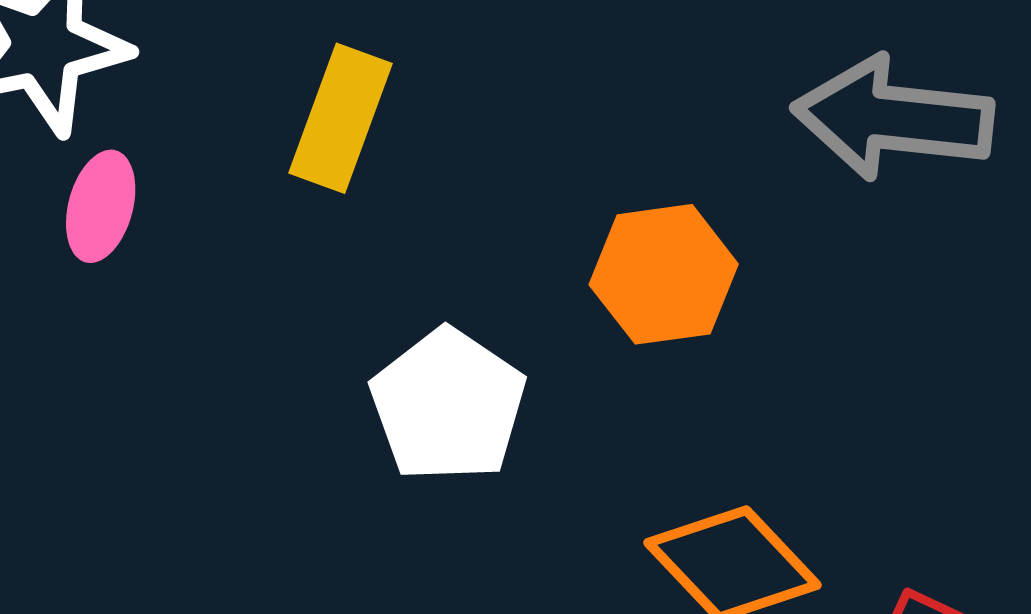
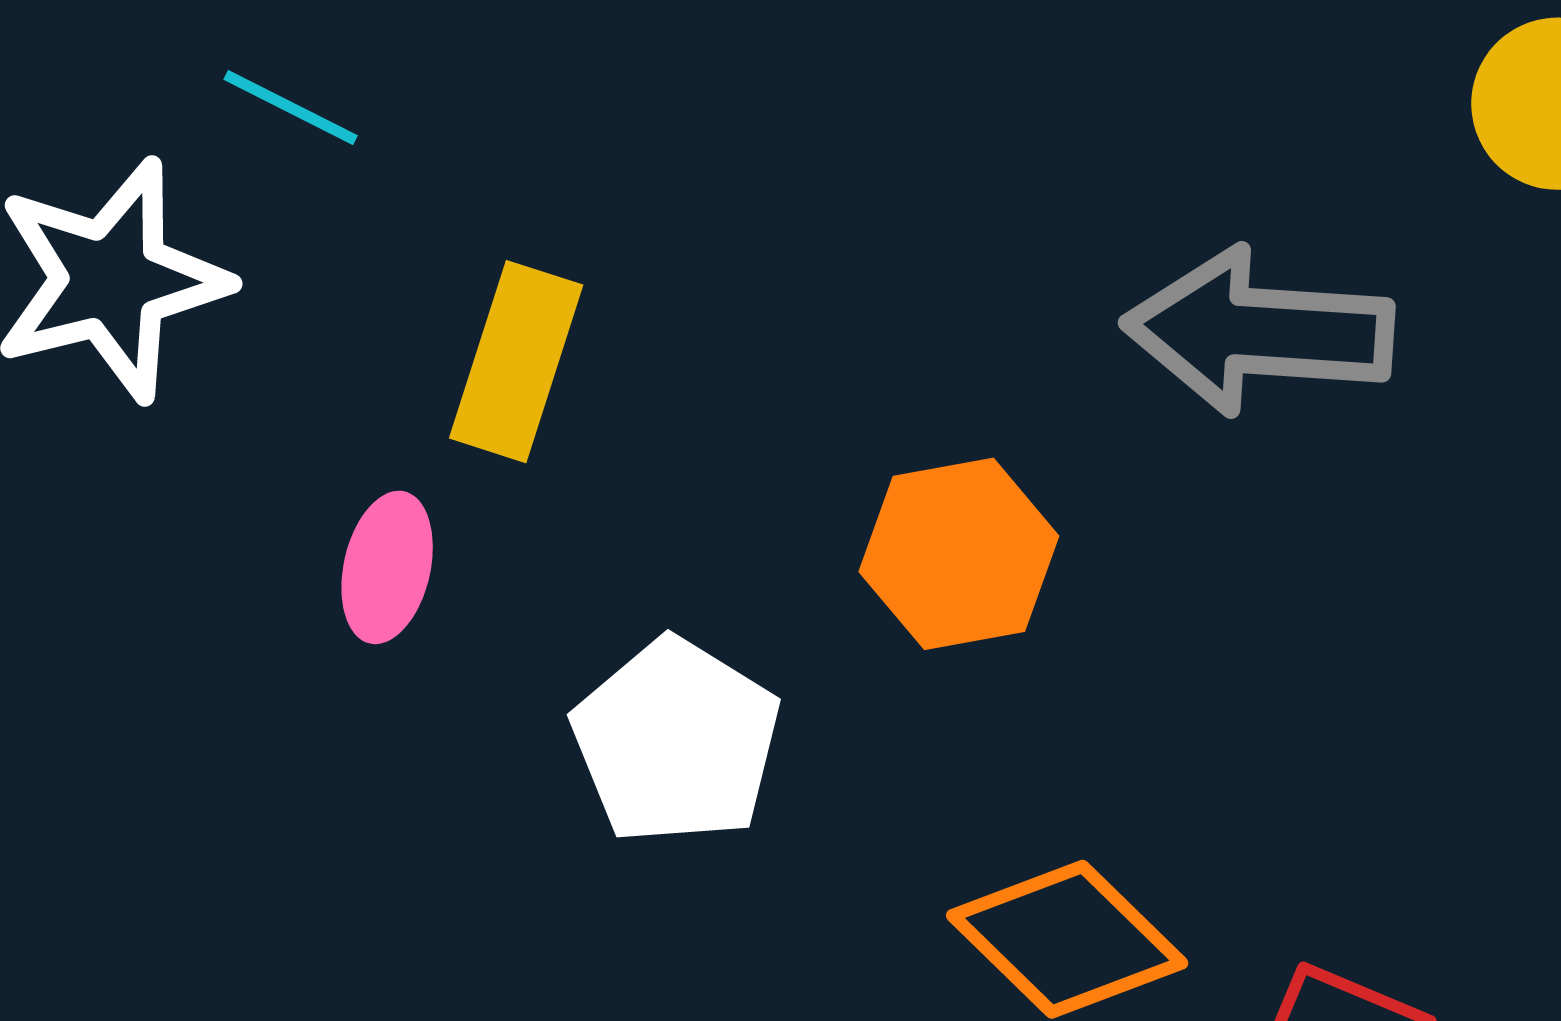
pink ellipse: (101, 206) -> (387, 567), moved

